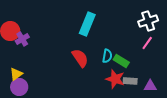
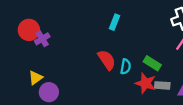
cyan rectangle: (87, 24) -> (114, 22), size x0.6
cyan semicircle: (107, 56) -> (126, 67), moved
purple circle: (19, 87) -> (49, 92), moved

